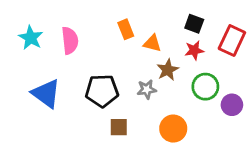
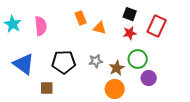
brown star: (168, 70) -> (117, 68), moved
purple circle: (232, 105) -> (149, 78), moved
brown square: (119, 127) -> (47, 88), moved

